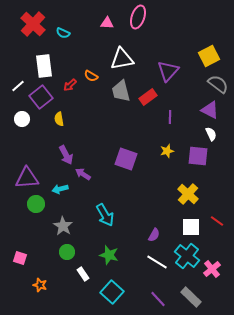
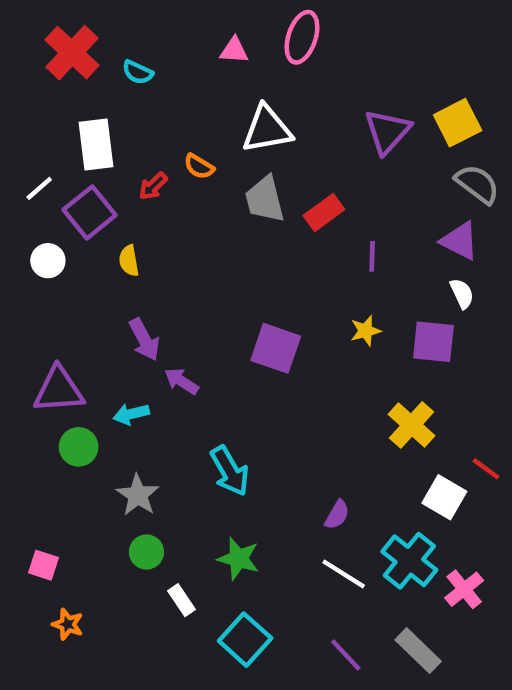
purple triangle: (168, 71) -> (387, 131), moved
red line: (217, 221) -> (486, 469), moved
white square: (191, 227) -> (444, 497), moved, turned 30
orange star: (40, 285) -> (68, 624), moved

